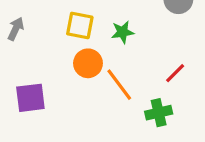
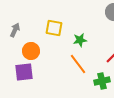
green star: (122, 32) -> (80, 40), moved
orange circle: (88, 63) -> (31, 51), moved

